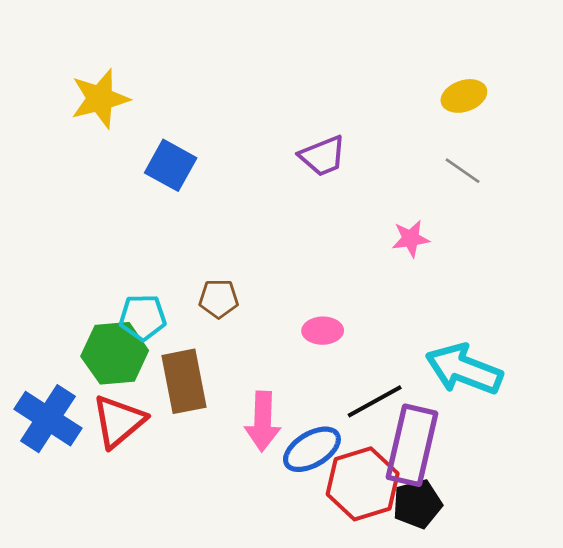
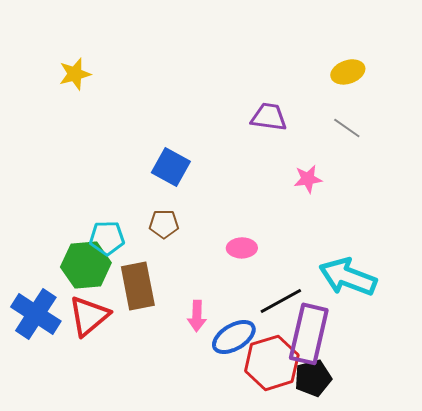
yellow star: (100, 99) -> (75, 74), size x0.7
purple trapezoid: (323, 156) -> (269, 117), moved, turned -150
blue square: (171, 165) -> (171, 167), moved
pink arrow: (263, 421) -> (197, 316), size x0.7

